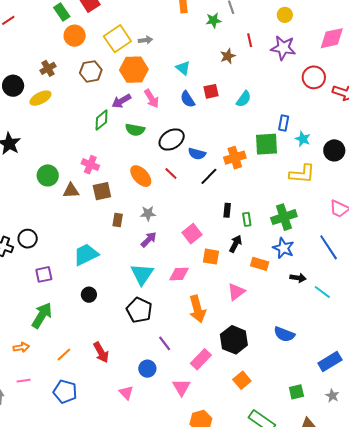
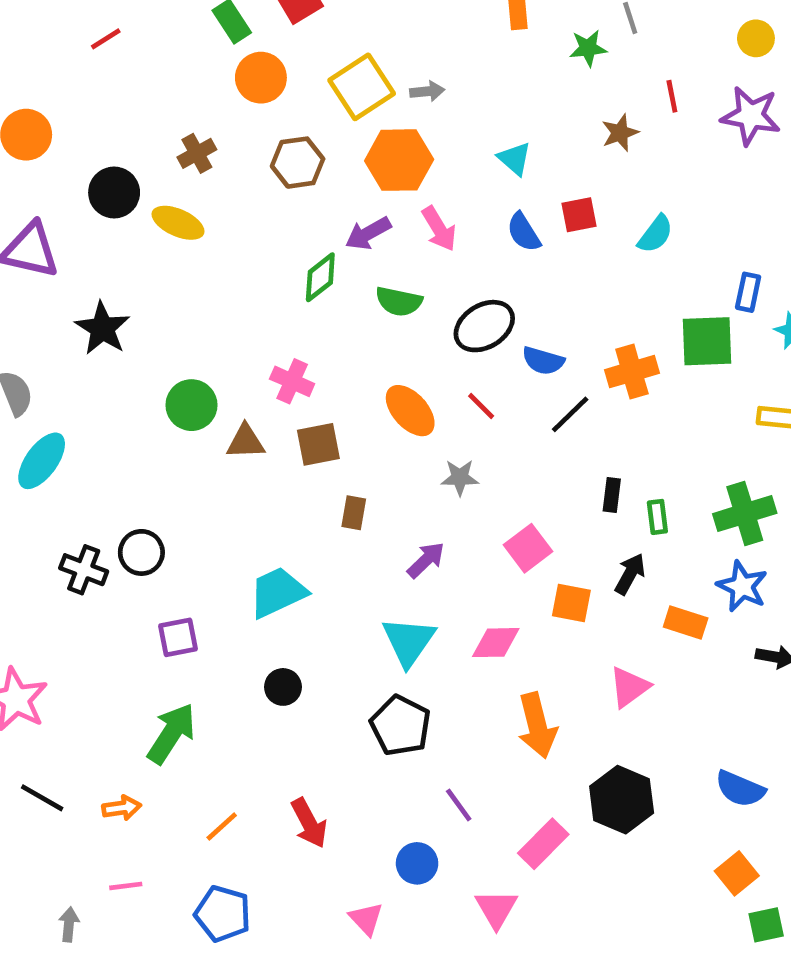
yellow ellipse: (40, 98) -> (178, 223), turned 50
gray star: (148, 213) -> (460, 478), moved
orange square: (242, 380) -> (737, 873), moved

